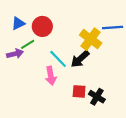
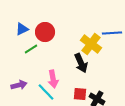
purple arrow: (15, 54) -> (19, 85), moved
cyan line: (58, 59) -> (46, 92), moved
black arrow: (80, 59) -> (81, 63), turned -72

